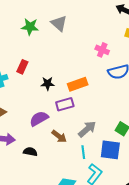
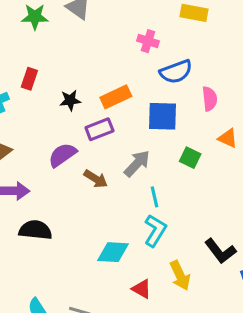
blue square: (110, 150) -> (162, 116), moved
black semicircle: (30, 152) -> (35, 230), moved, size x1.5
cyan line: (83, 152) -> (154, 197), moved

